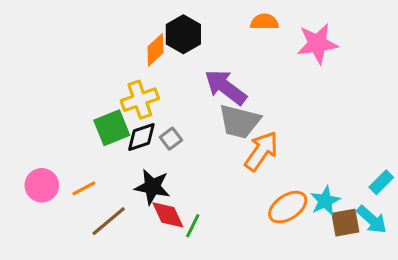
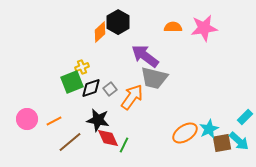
orange semicircle: (264, 22) -> (173, 27), moved
yellow cross: (140, 100) -> (82, 67), moved, size x0.6
orange arrow: (261, 151) -> (132, 97), moved

